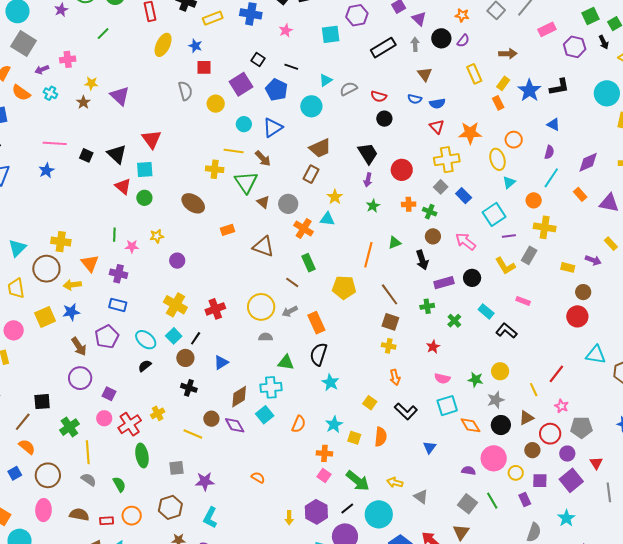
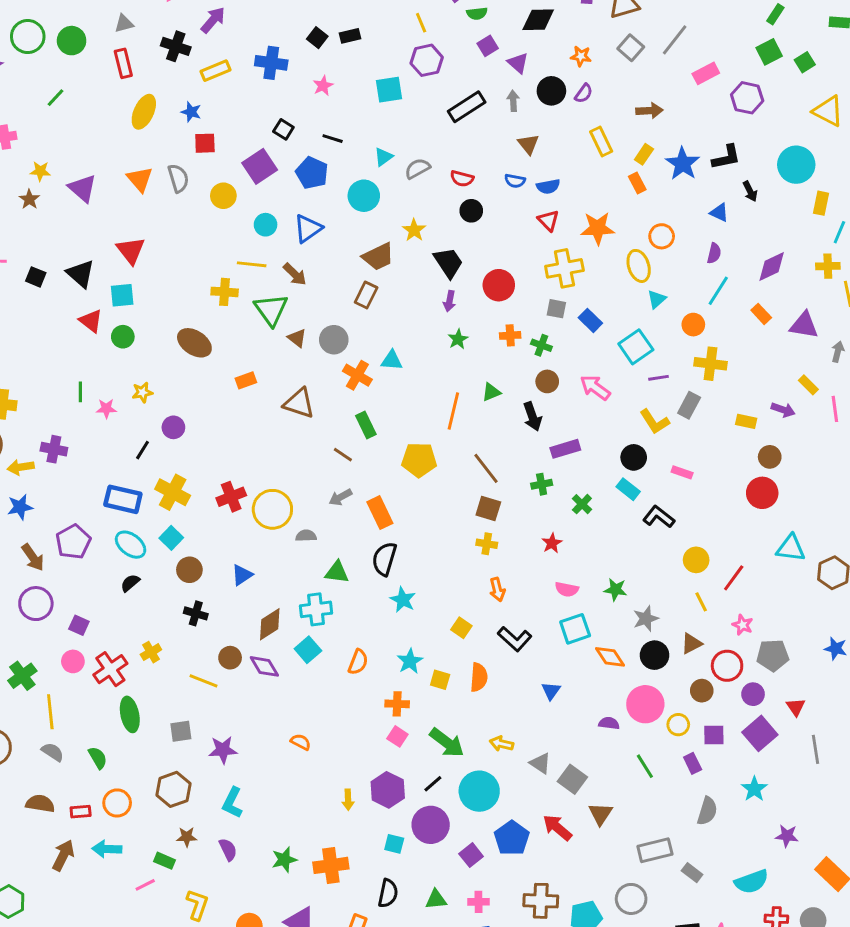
black arrow: (604, 42) -> (750, 191), moved
gray square: (441, 187) -> (556, 309), turned -32
yellow star: (335, 197) -> (414, 230), moved
orange triangle: (90, 263) -> (140, 179), moved
purple cross: (119, 274) -> (54, 449), moved
black circle: (472, 278) -> (634, 457), moved
blue rectangle: (118, 305) -> (123, 499), moved, size x1.4
yellow circle: (261, 307) -> (272, 509), moved
black line: (196, 338) -> (142, 450), moved
yellow circle: (500, 371) -> (696, 560), moved
gray square: (467, 504) -> (572, 779), moved

